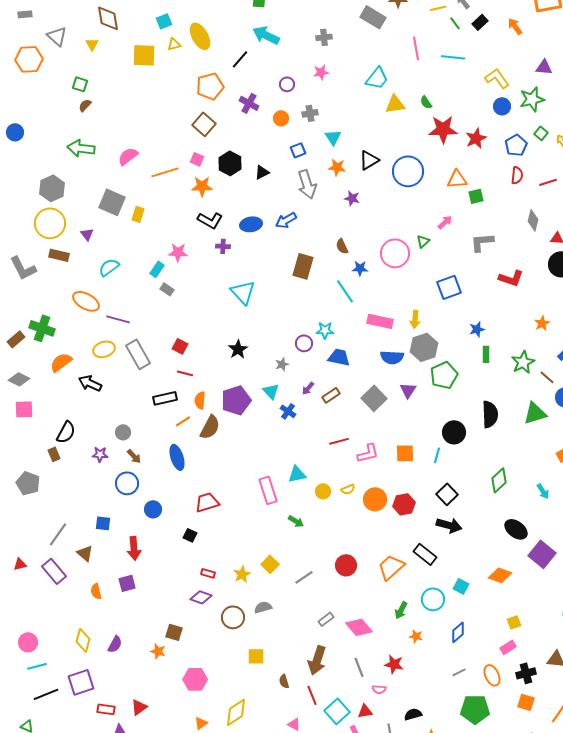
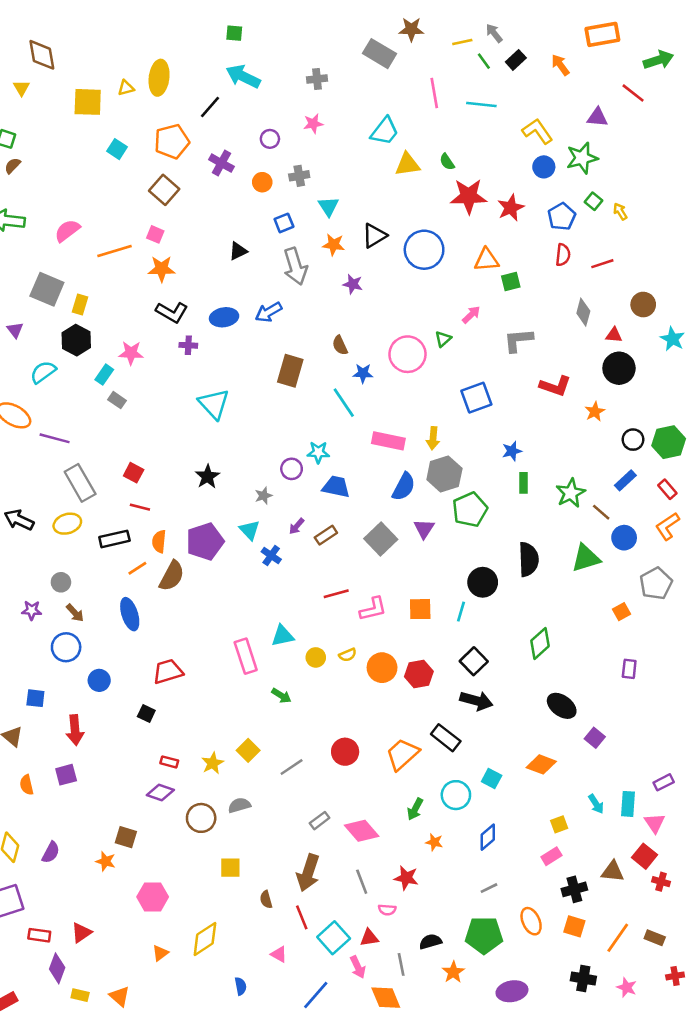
cyan square: (164, 21) -> (117, 149), moved, turned -35
yellow ellipse: (200, 36) -> (159, 78), turned 36
black hexagon: (230, 163) -> (76, 340), moved
orange star: (542, 323) -> (595, 412), moved
yellow ellipse: (104, 349) -> (67, 524), moved
blue semicircle: (392, 357) -> (404, 487), turned -65
cyan arrow: (543, 491) -> (596, 804), moved
purple square: (542, 554) -> (595, 738), size x0.6
orange ellipse: (492, 675) -> (531, 921), moved
green pentagon: (475, 709) -> (484, 935), moved

